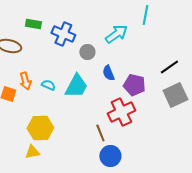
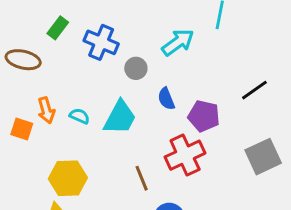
green rectangle: (33, 24) -> (58, 28), turned -63
gray square: (175, 95) -> (263, 157), moved
brown line: (100, 133) -> (142, 178), moved

